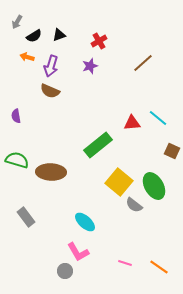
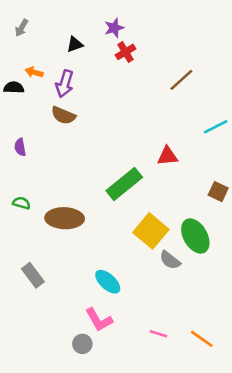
black semicircle: (34, 36) -> (14, 88), moved, turned -147
purple star: (90, 66) -> (114, 28), moved
cyan line: (158, 118) -> (216, 127), moved, turned -66
green semicircle: (17, 160) -> (21, 203), size x0.6

